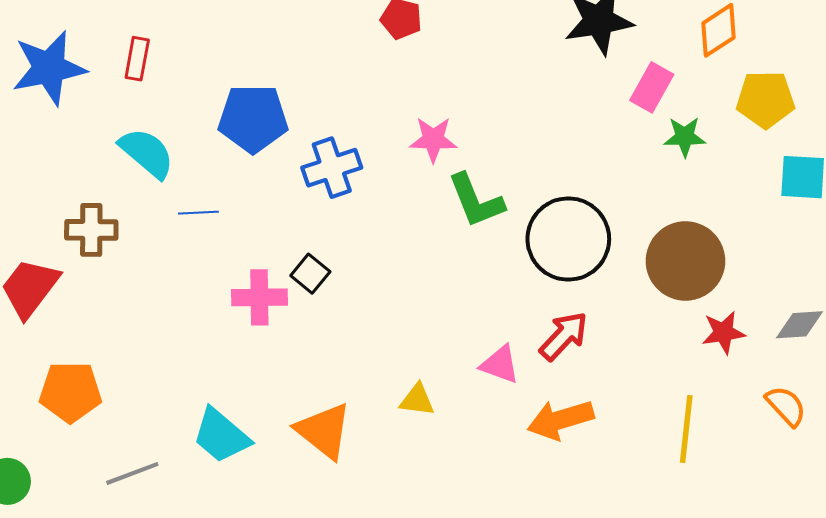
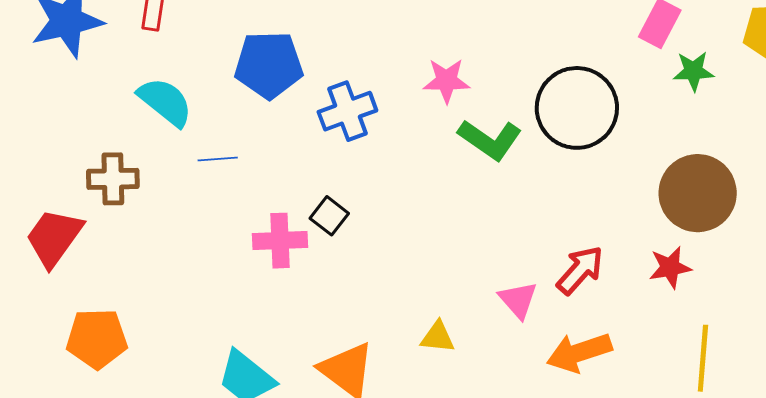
green L-shape: (476, 201) -> (490, 140), turned -32
black circle: (568, 239) -> (577, 108), moved
red star: (723, 333) -> (670, 267), moved
pink triangle: (500, 364) -> (518, 300), turned 30

